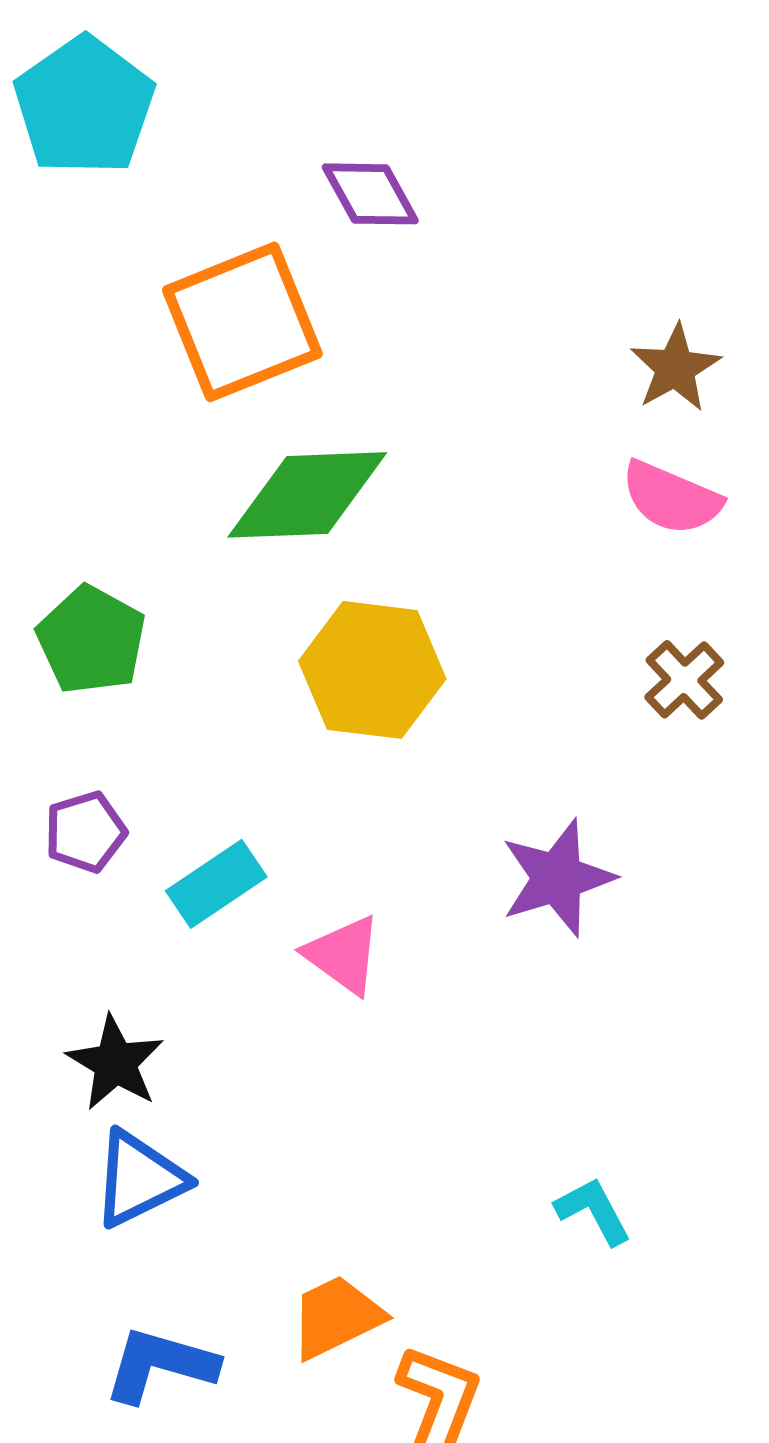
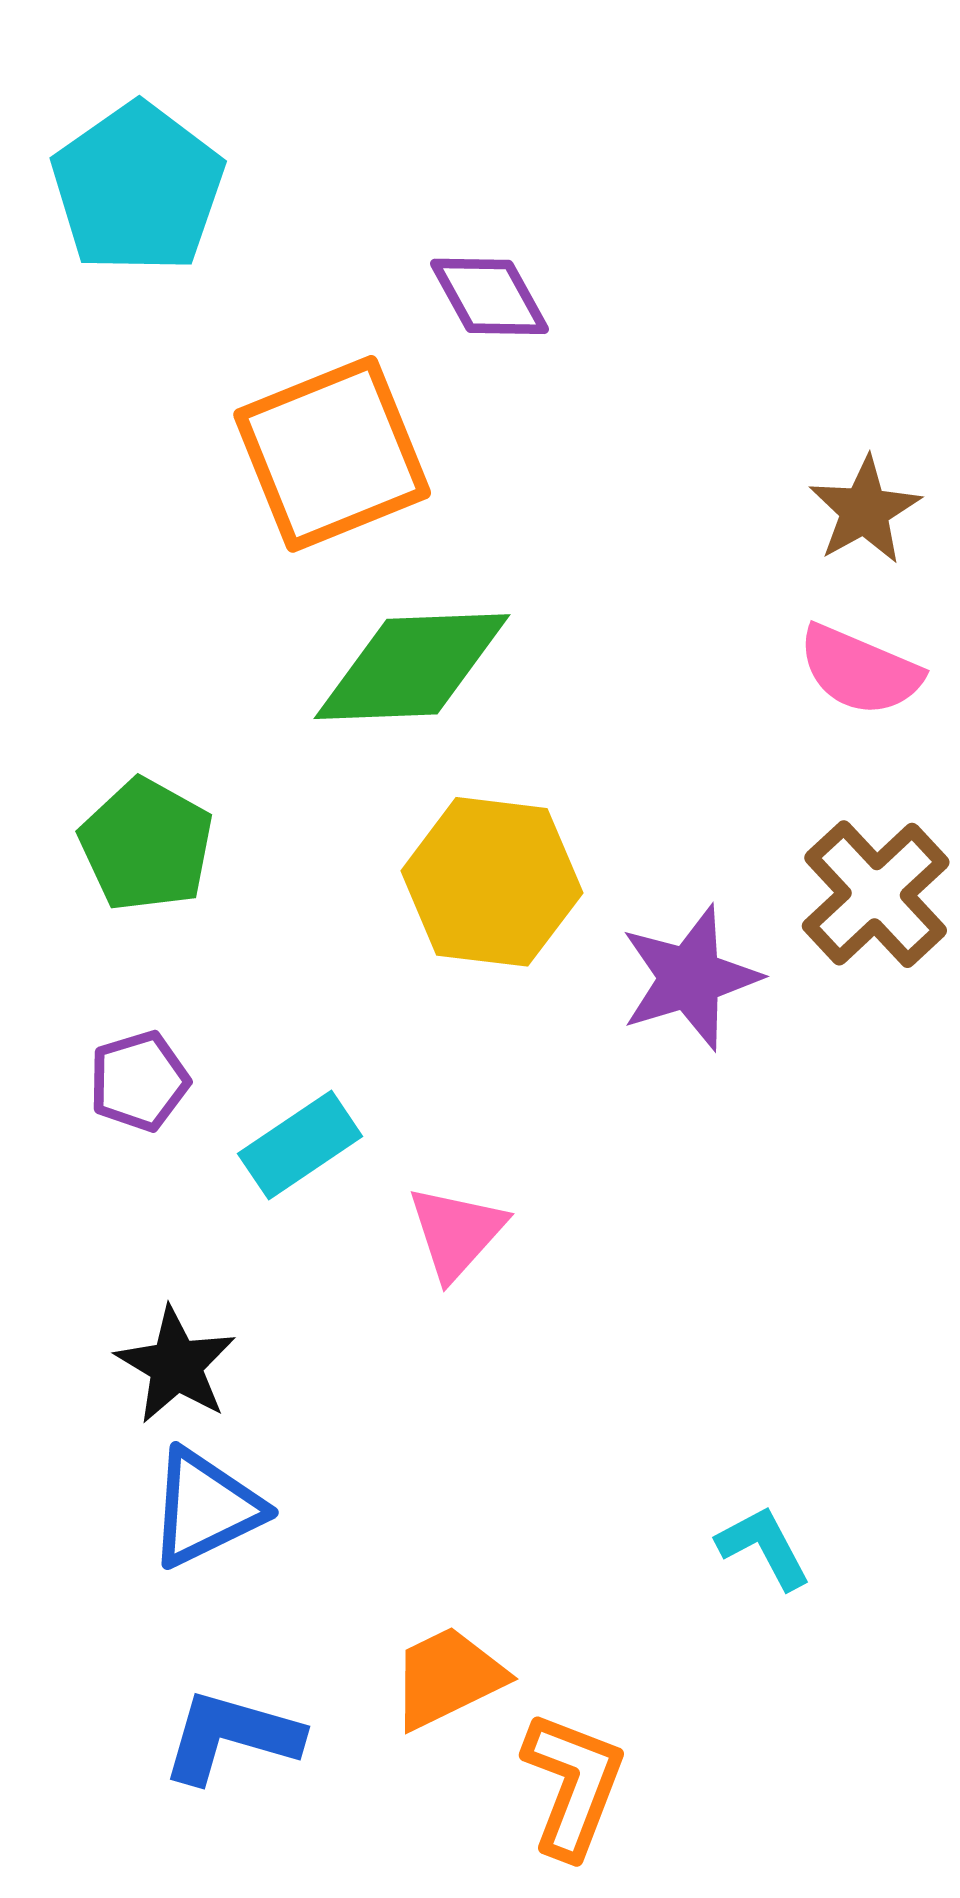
brown cross: (684, 680) -> (876, 894), size x1.5
purple star: (557, 878) -> (690, 978), moved
pink triangle: (343, 955) -> (456, 1232), turned 36

